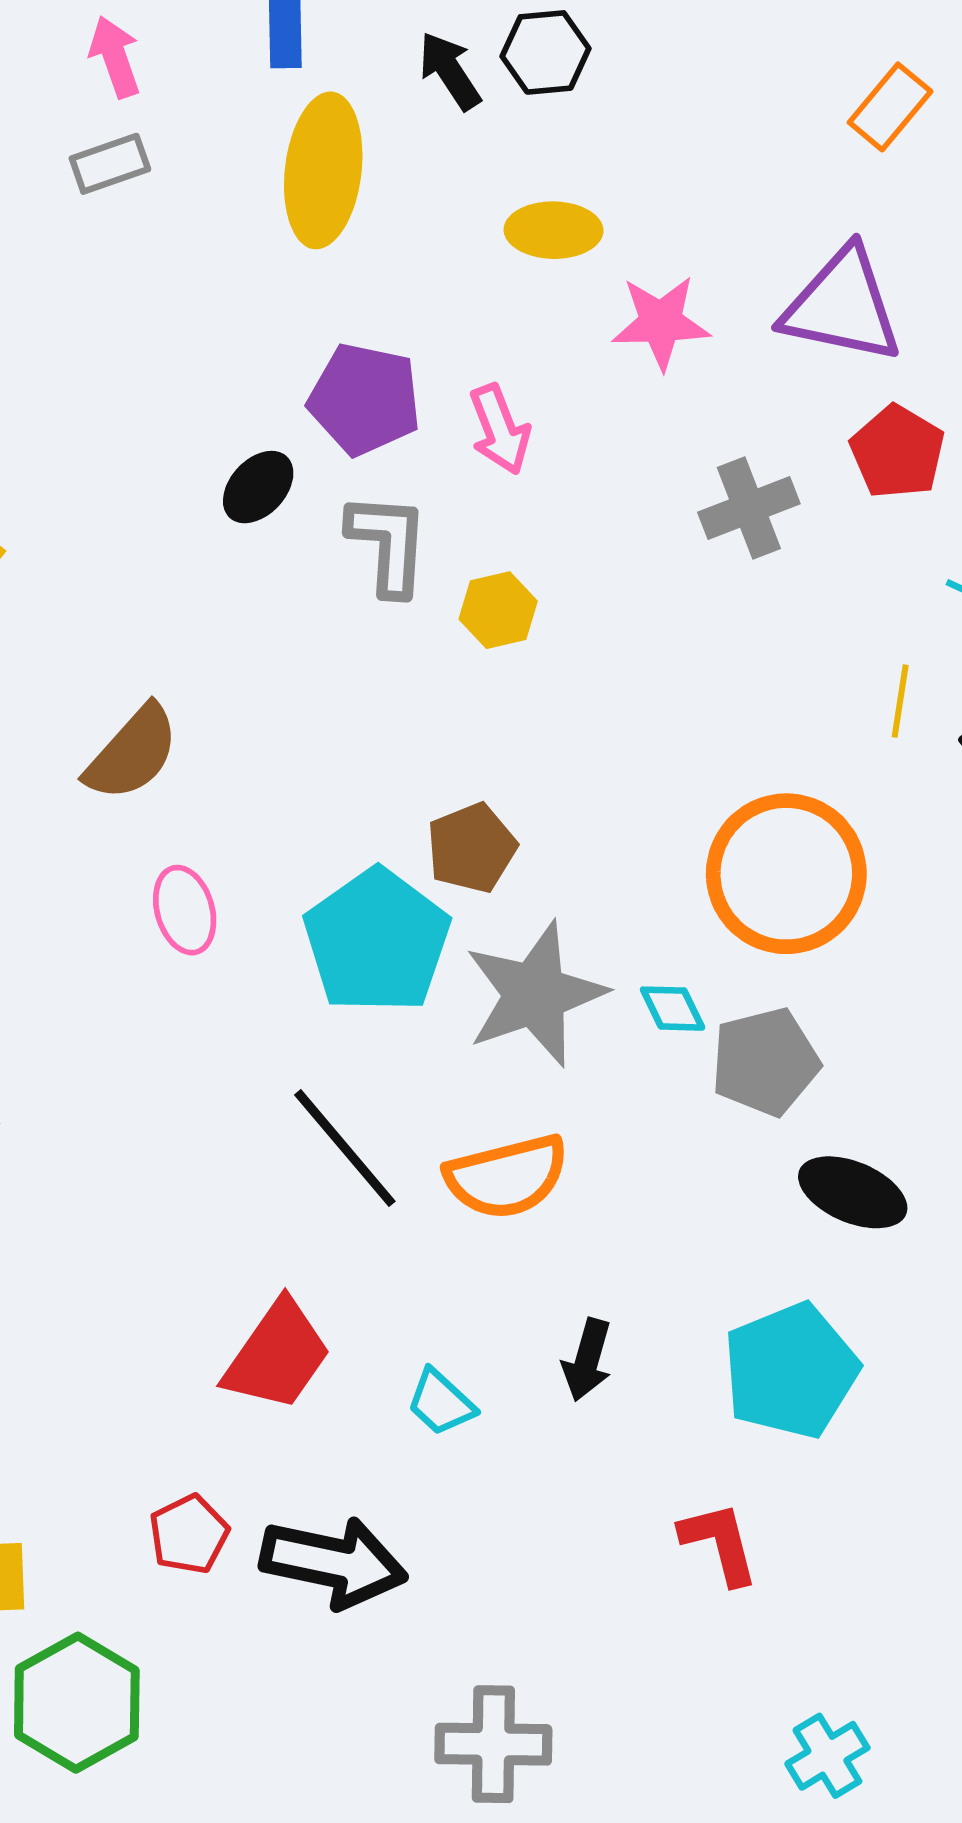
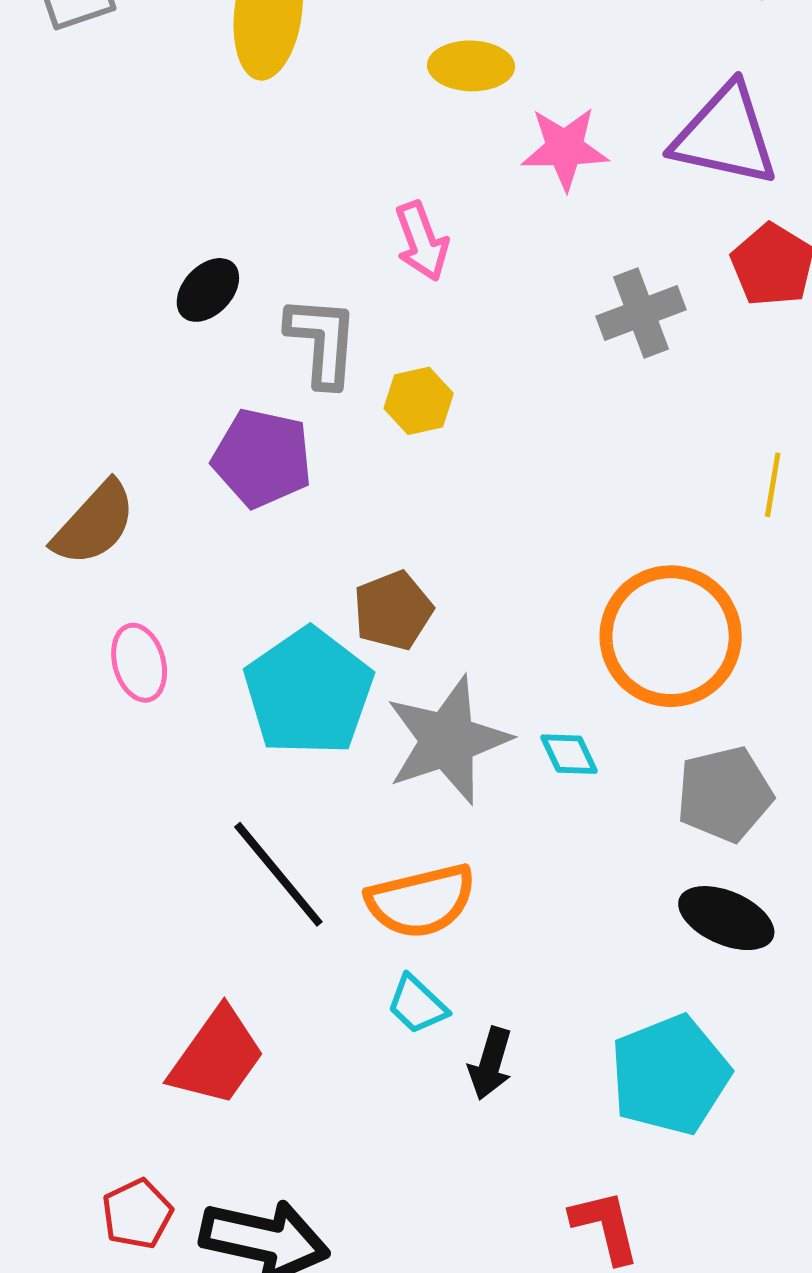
purple pentagon: (365, 399) -> (262, 458), moved
gray pentagon: (765, 1062) -> (725, 794), moved
cyan trapezoid: (441, 1402) -> (417, 1005), moved

